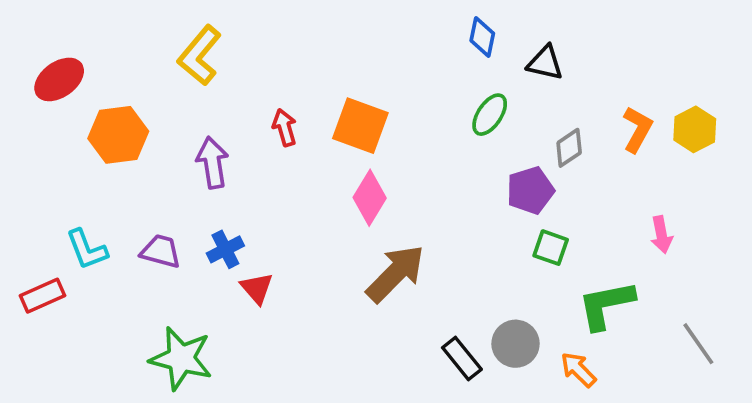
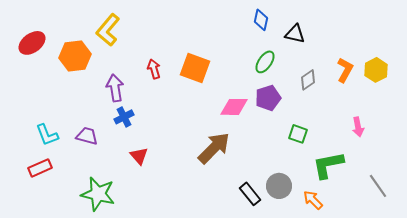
orange hexagon: (118, 135) -> (75, 56), moved
purple pentagon: (530, 190) -> (268, 98), moved
pink diamond: (370, 198) -> (234, 107), moved, turned 60
blue cross: (225, 249) -> (124, 117), moved
red rectangle: (42, 296) -> (40, 168), moved

